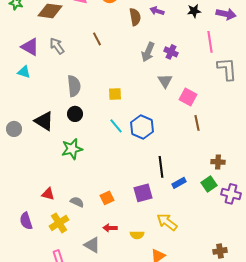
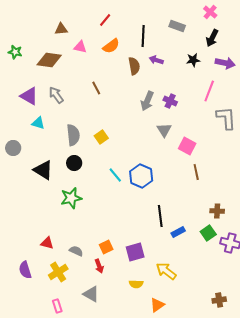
pink line: (210, 42) -> (209, 91), turned 30
cyan triangle: (24, 72) -> (38, 123), moved
yellow square: (115, 94) -> (101, 137), moved, turned -32
gray circle: (14, 129) -> (13, 148), moved
purple square: (143, 193) -> (135, 252), moved
red arrow: (110, 228) -> (99, 266), moved, turned -112

